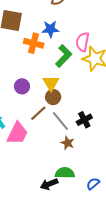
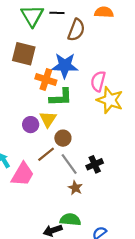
blue star: (50, 29) -> (65, 66), size x1.4
green L-shape: (64, 56) -> (61, 97), moved, turned 40
yellow triangle: (51, 83) -> (48, 119), moved

